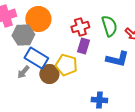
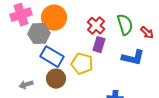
red cross: (80, 27) -> (96, 26), turned -30
gray arrow: (23, 72) -> (26, 85), moved, turned 32
brown circle: (49, 74) -> (56, 79), moved

